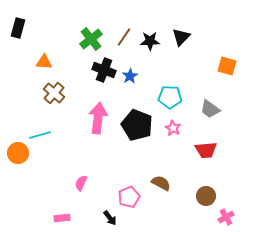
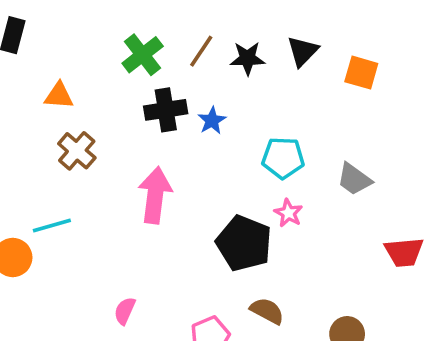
orange square: (227, 66) -> (361, 73), moved
black cross: (104, 70) -> (166, 110), turned -30
black pentagon: (137, 125) -> (244, 243), moved
red trapezoid: (206, 150) -> (404, 252), moved

